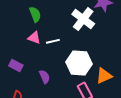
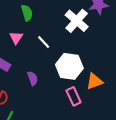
pink triangle: (34, 38) -> (16, 38), moved, turned 40
white line: (53, 41) -> (44, 42), turned 56

